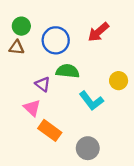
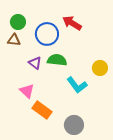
red arrow: (98, 32) -> (72, 23), moved, turned 72
purple triangle: (43, 84) -> (35, 63), moved

